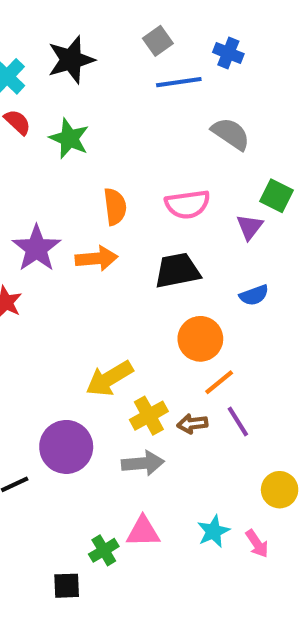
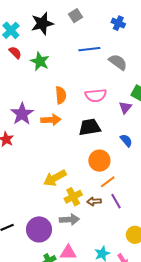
gray square: (158, 41) -> (75, 16), moved
blue line: (179, 82) -> (89, 49), moved
blue semicircle: (254, 295) -> (126, 140), turned -112
purple circle: (66, 447) -> (39, 229), moved

